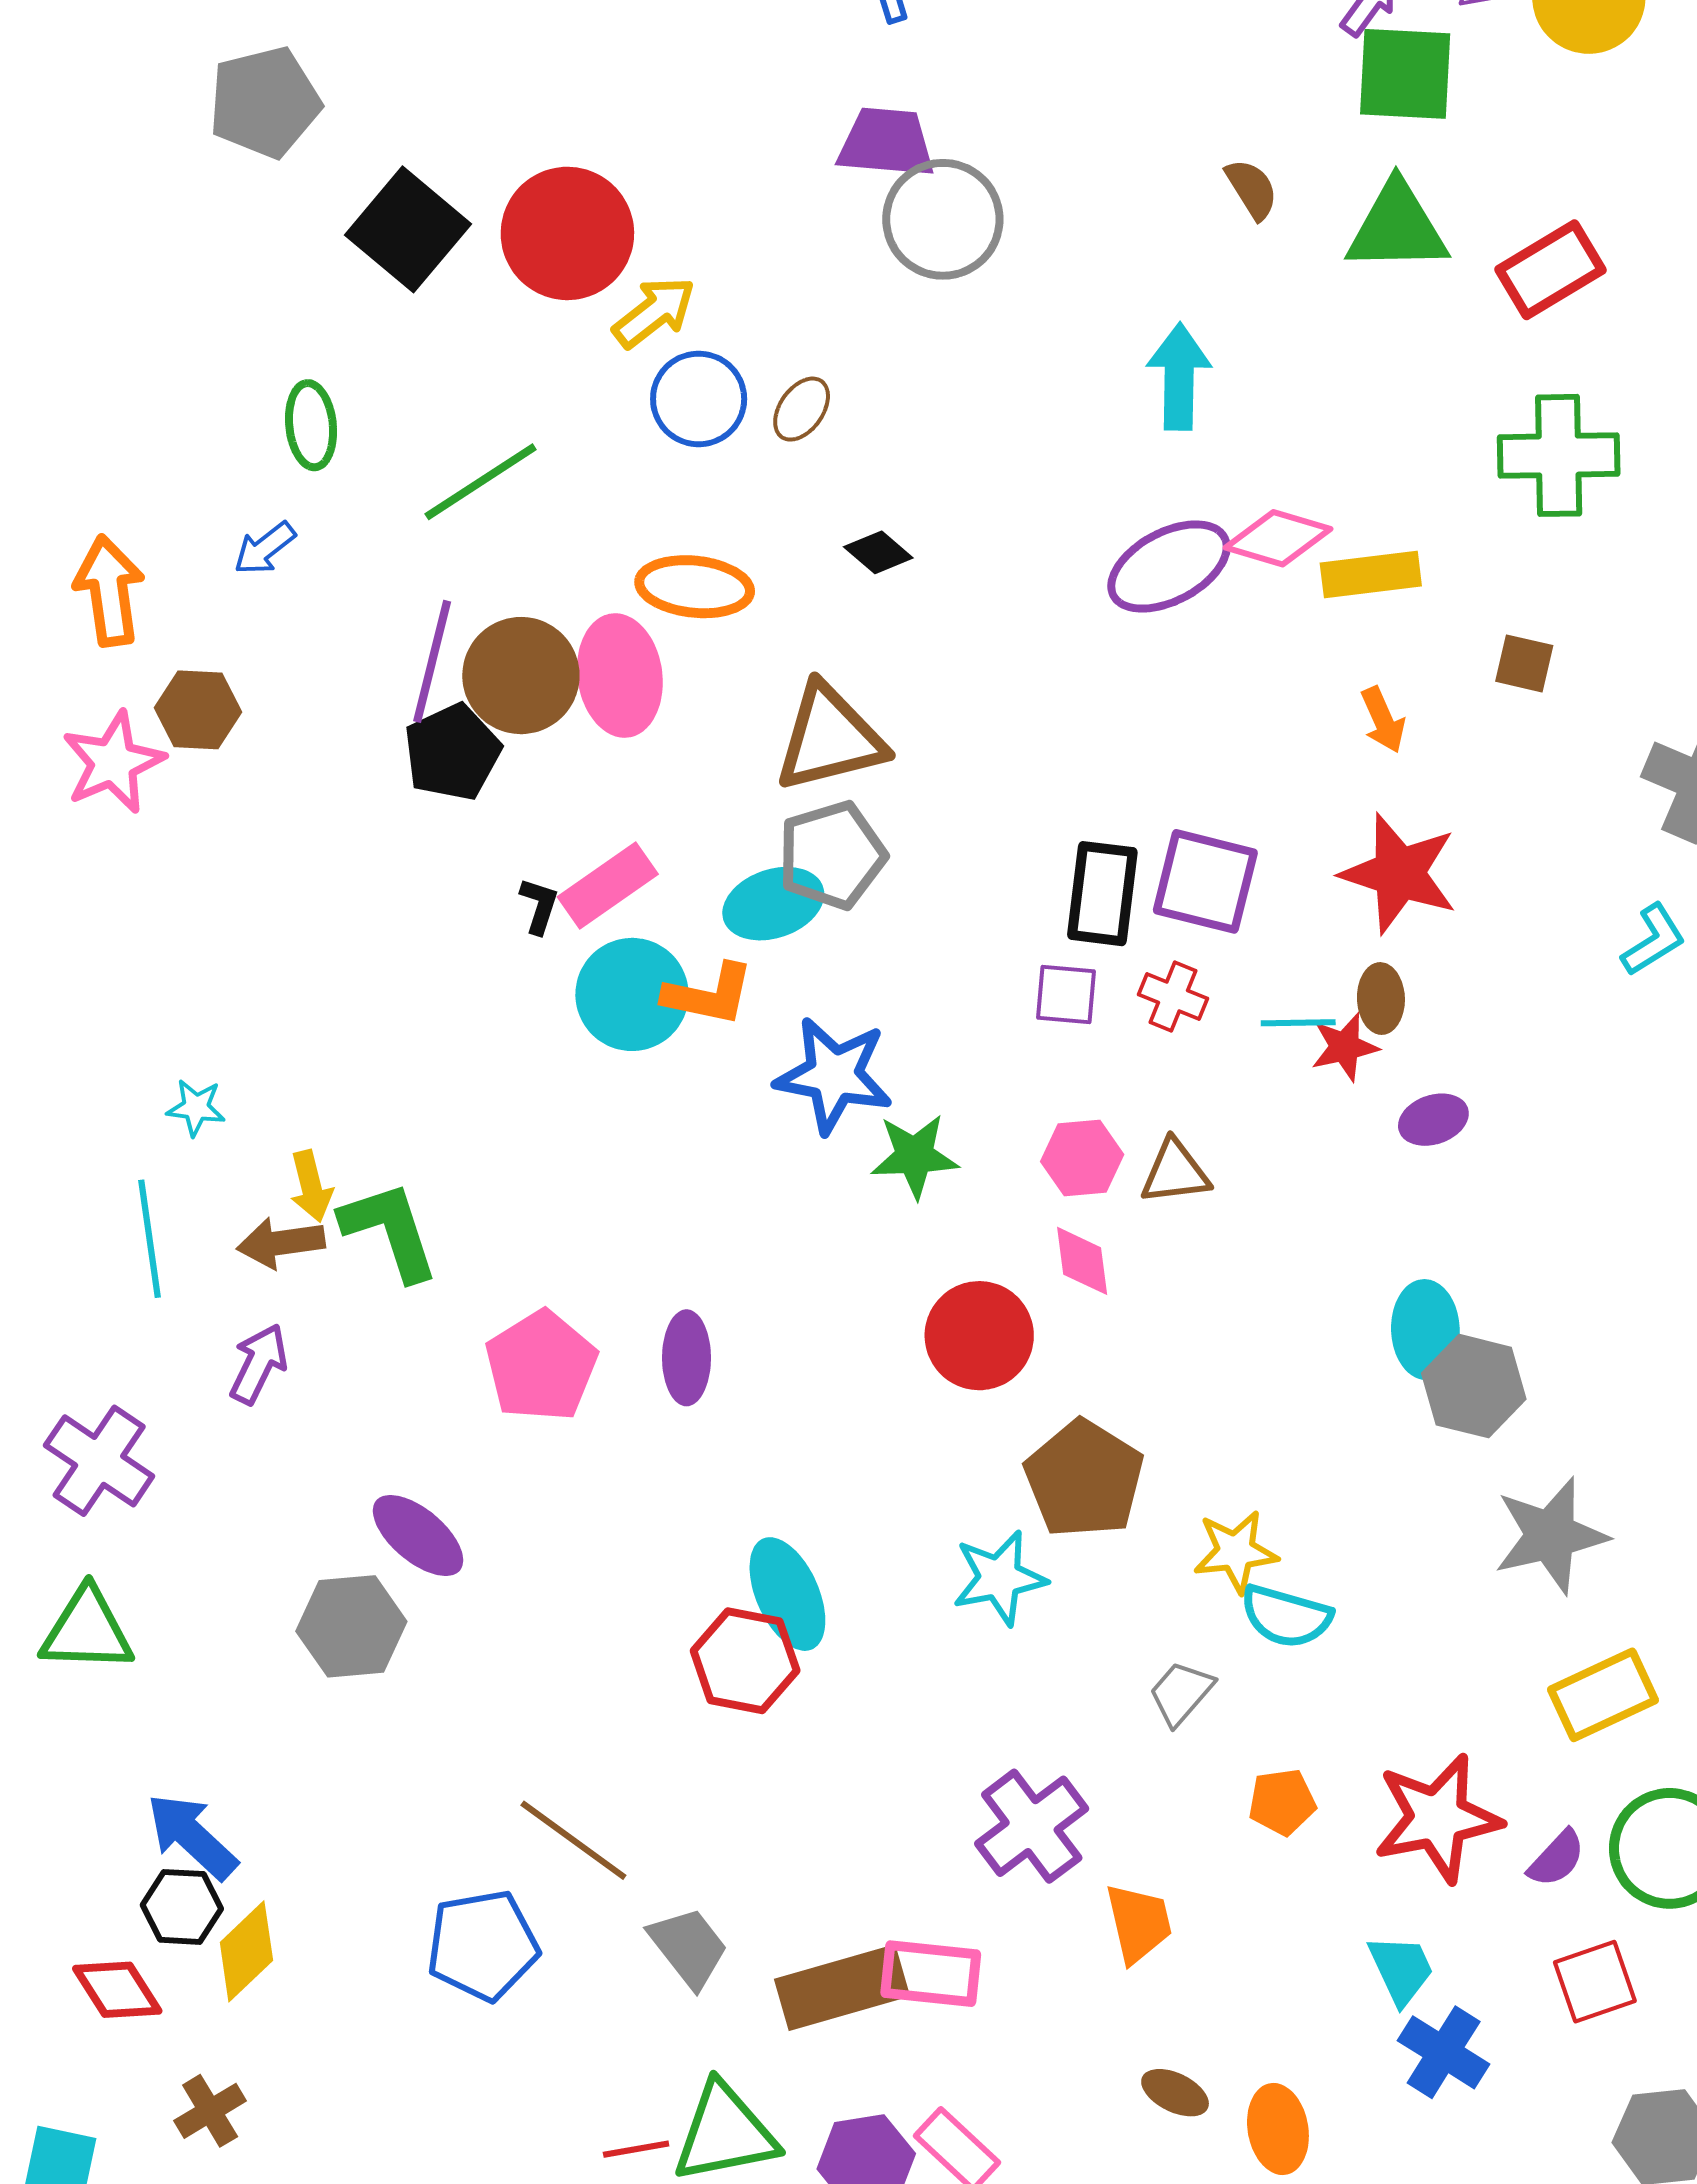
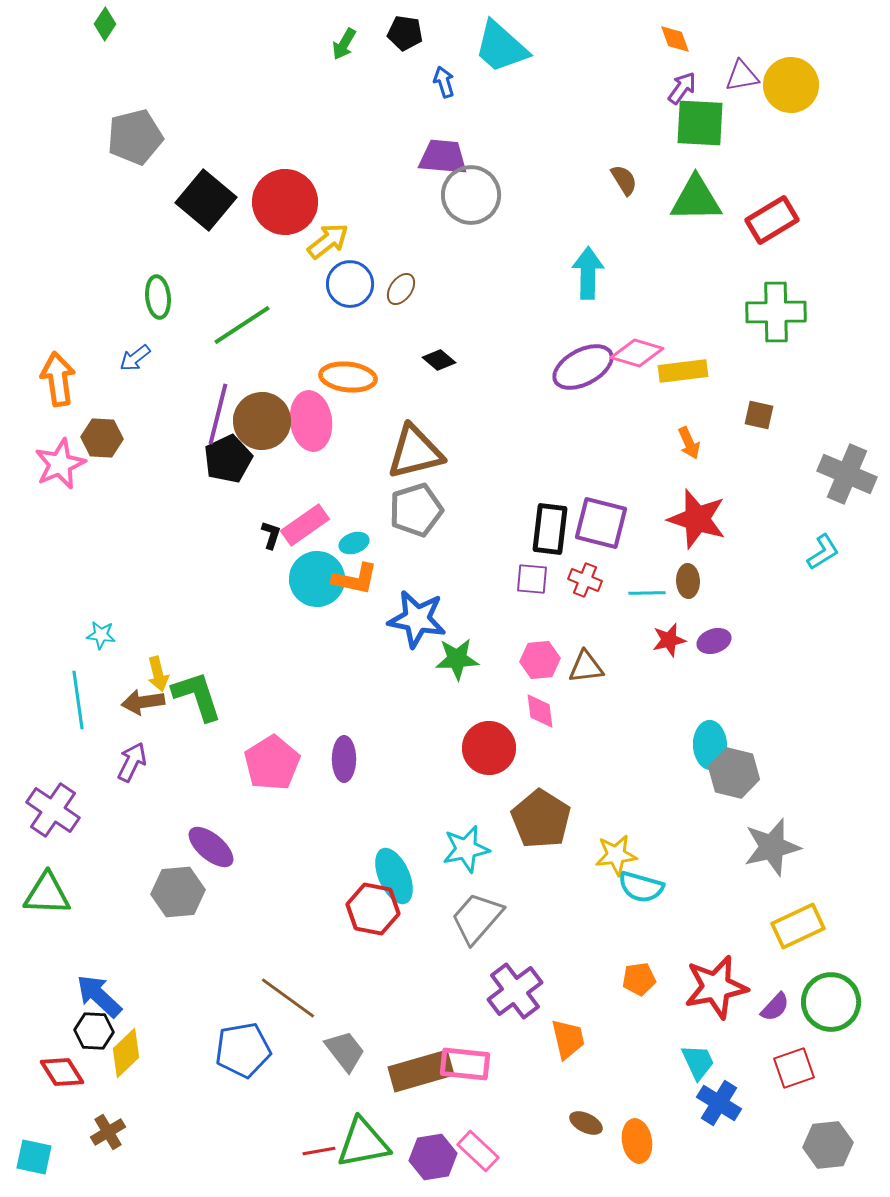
cyan ellipse: (773, 904) -> (354, 543), moved, size x0.6
red star: (1345, 1047) -> (669, 640), moved
cyan star: (999, 1578) -> (466, 849), moved
gray trapezoid: (1181, 1693) -> (477, 918), moved, size x1.6

